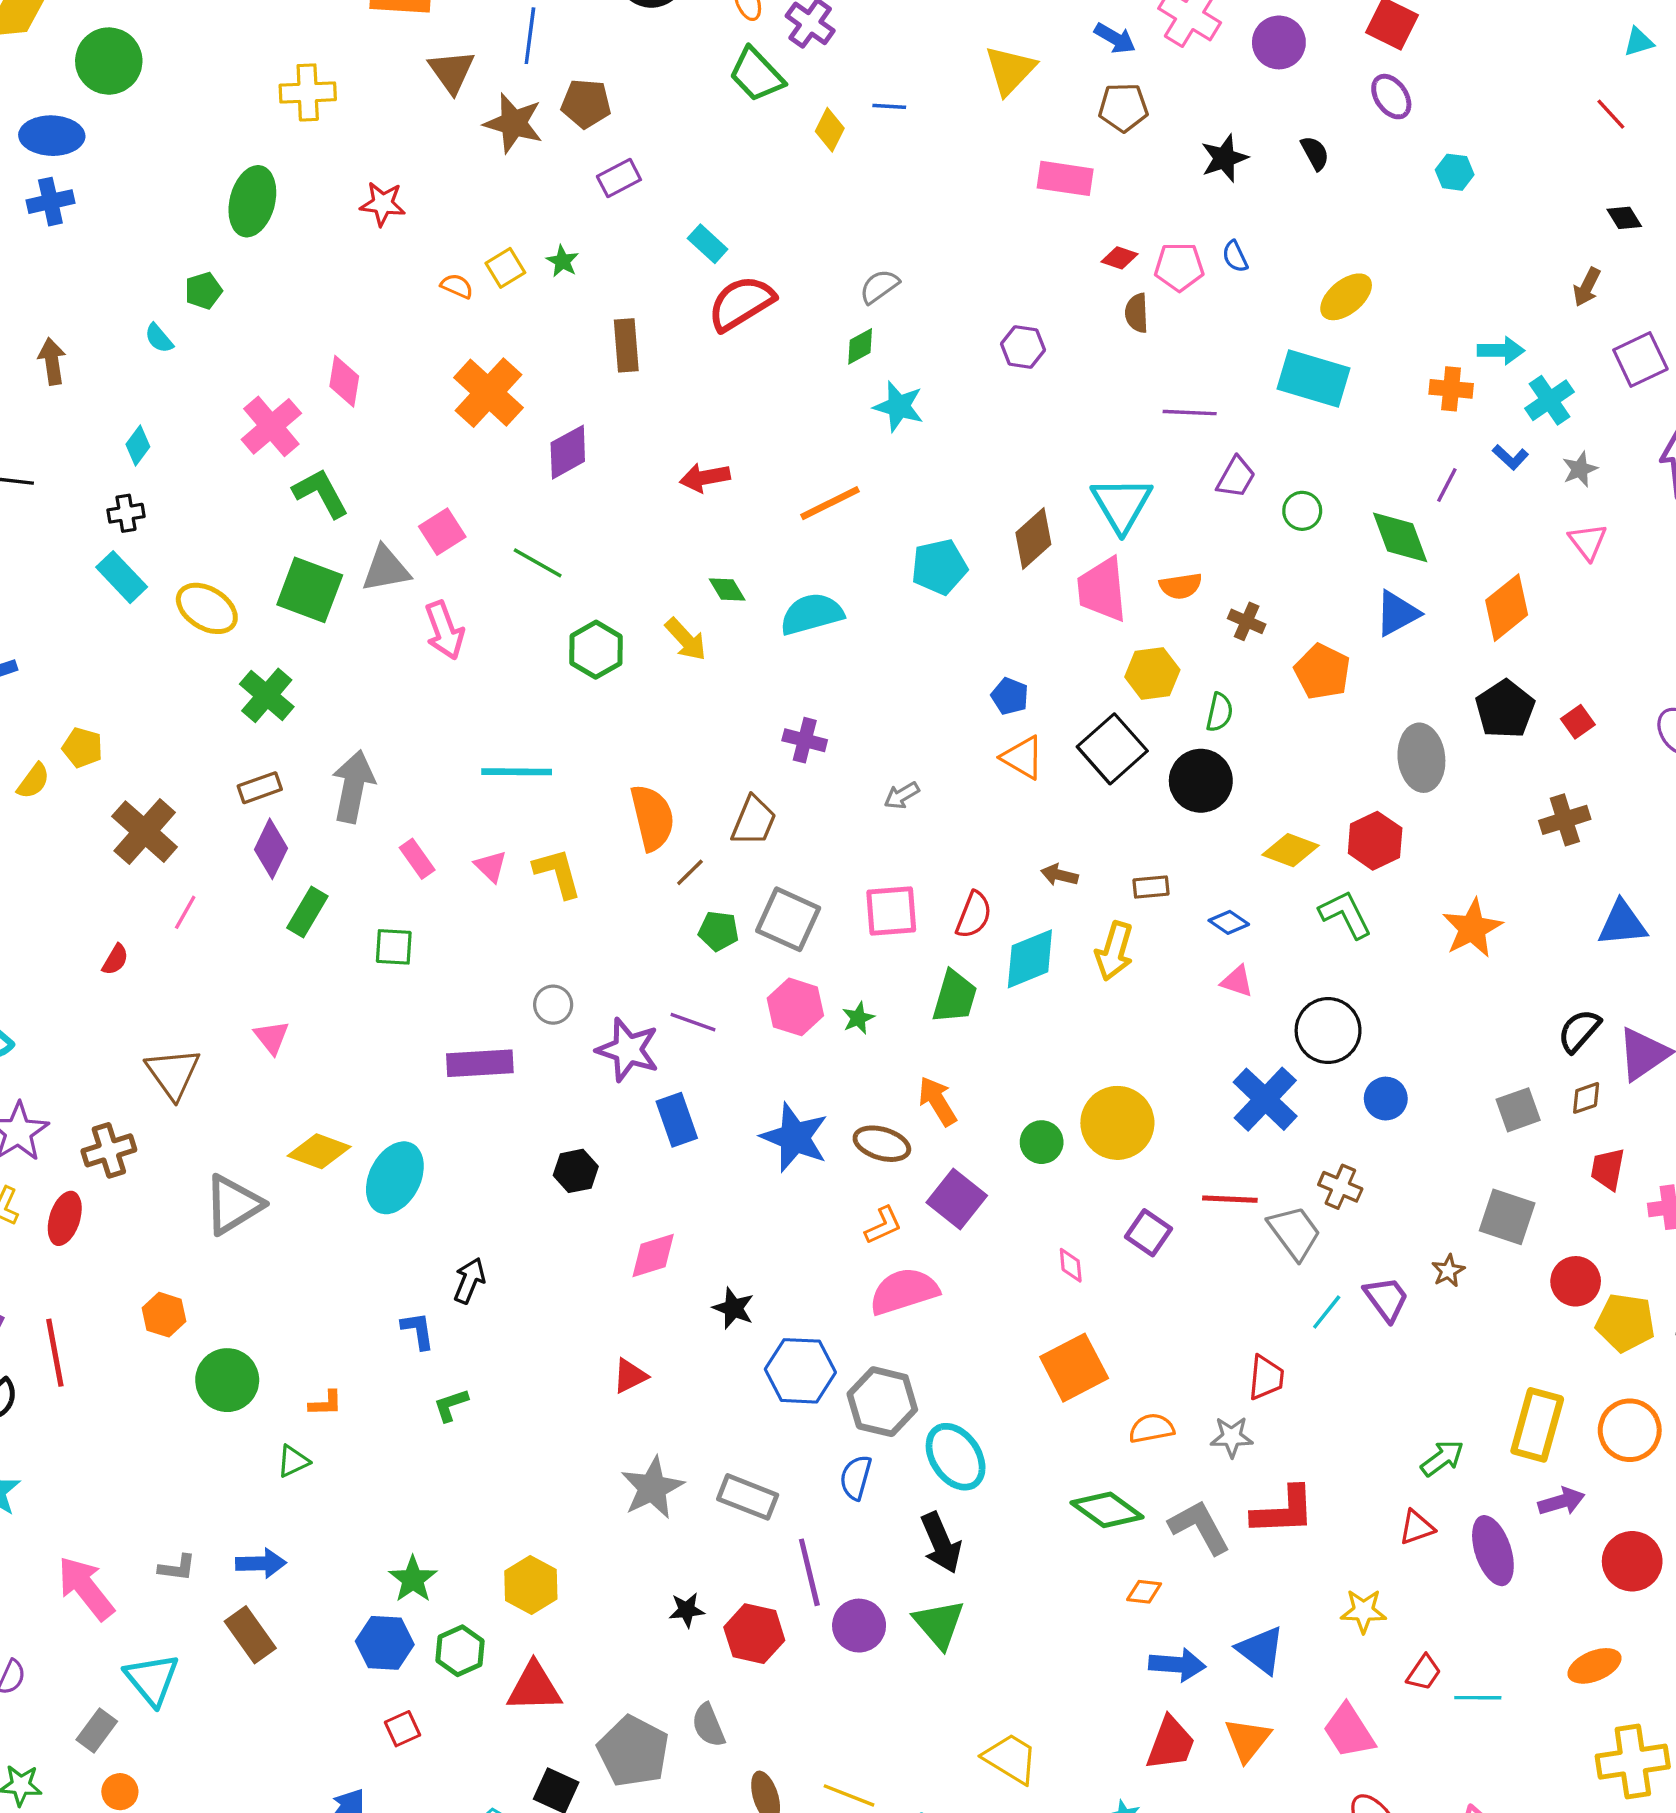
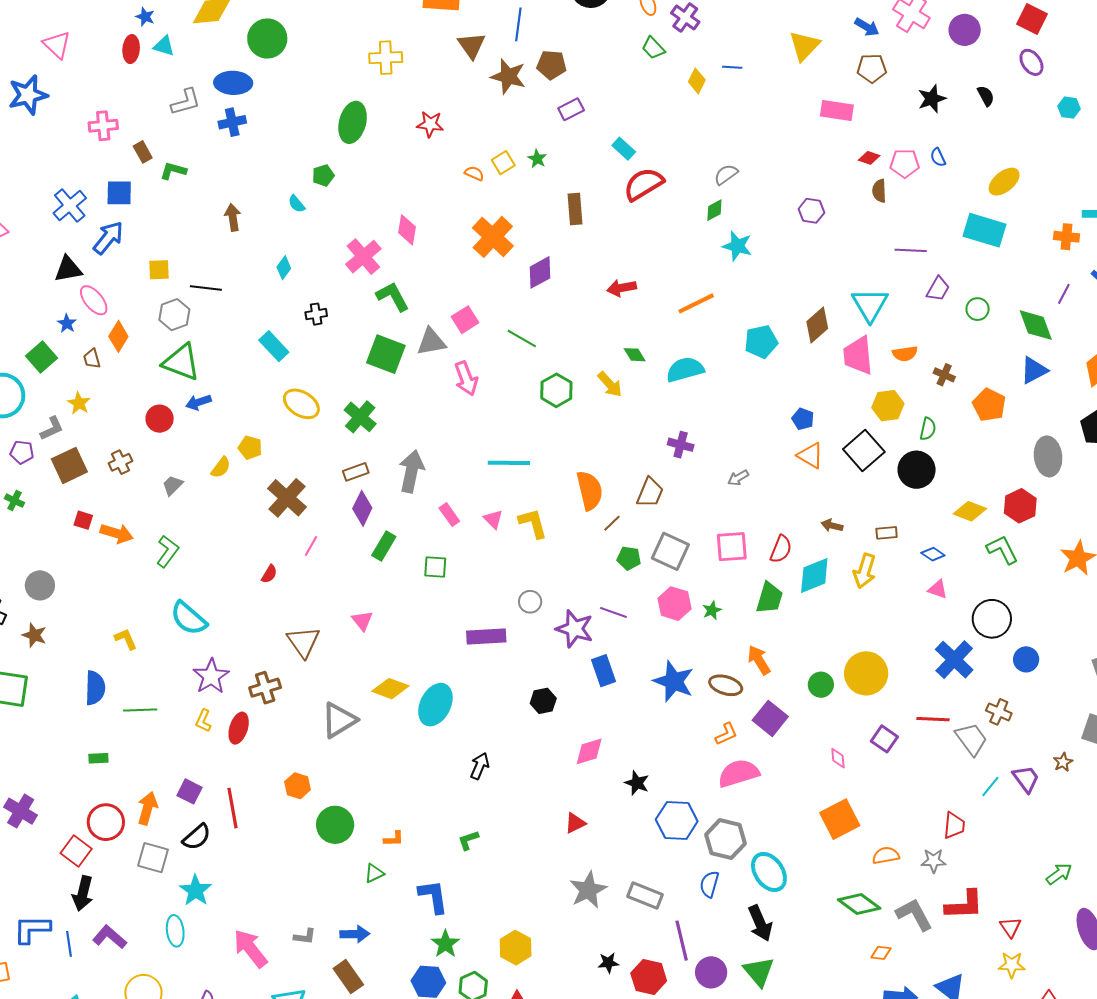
green trapezoid: (757, 75) -> (653, 48), size x0.7
black cross: (126, 513) -> (316, 314), moved
yellow ellipse: (207, 608) -> (301, 404), moved
blue L-shape: (418, 1331) -> (433, 897), moved, size x1.5
red triangle: (1417, 1527) -> (1010, 927), moved, turned -45

